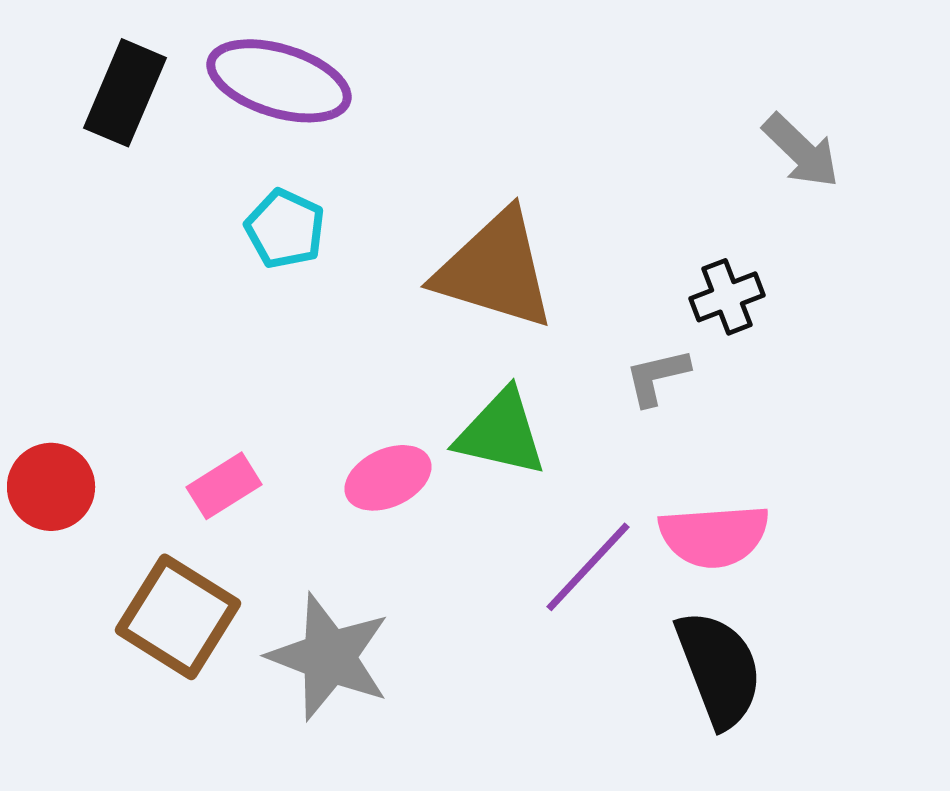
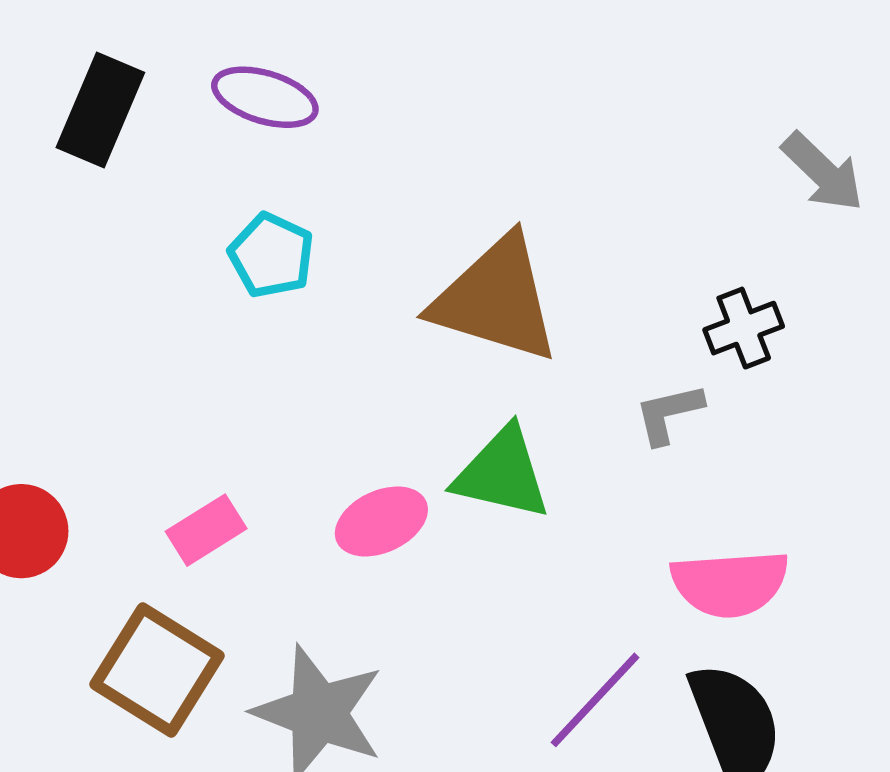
purple ellipse: (279, 81) -> (265, 97), size x0.7
purple line: (588, 567) -> (595, 700), moved

